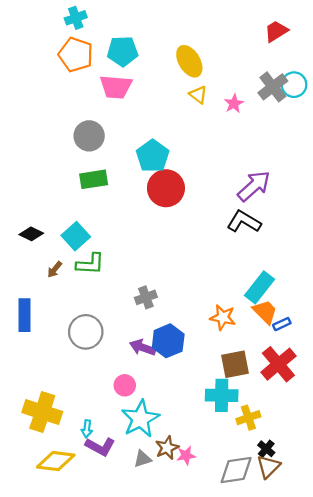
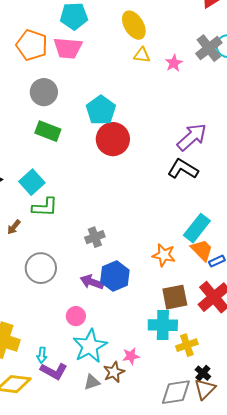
orange pentagon: (76, 55) -> (32, 45), moved
yellow triangle: (198, 95) -> (142, 55), turned -30
green rectangle: (94, 179) -> (48, 131), turned 30
brown arrow: (55, 270) -> (14, 227), moved
pink star: (186, 456) -> (131, 356), moved

